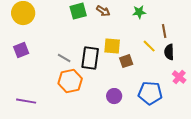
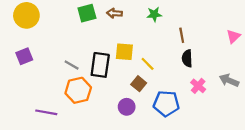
brown arrow: (103, 11) -> (115, 13), turned 152
yellow line: (149, 46) -> (148, 64), moved
brown square: (126, 61) -> (139, 84), moved, turned -32
purple line: (26, 101) -> (46, 112), moved

